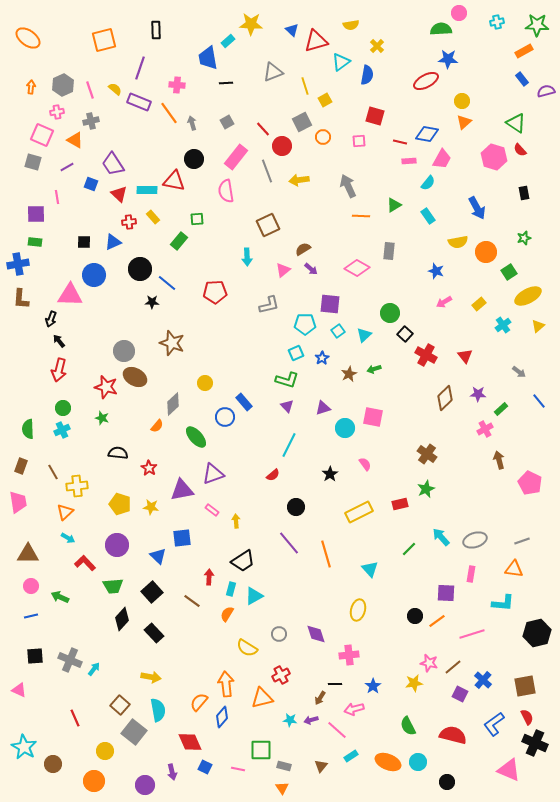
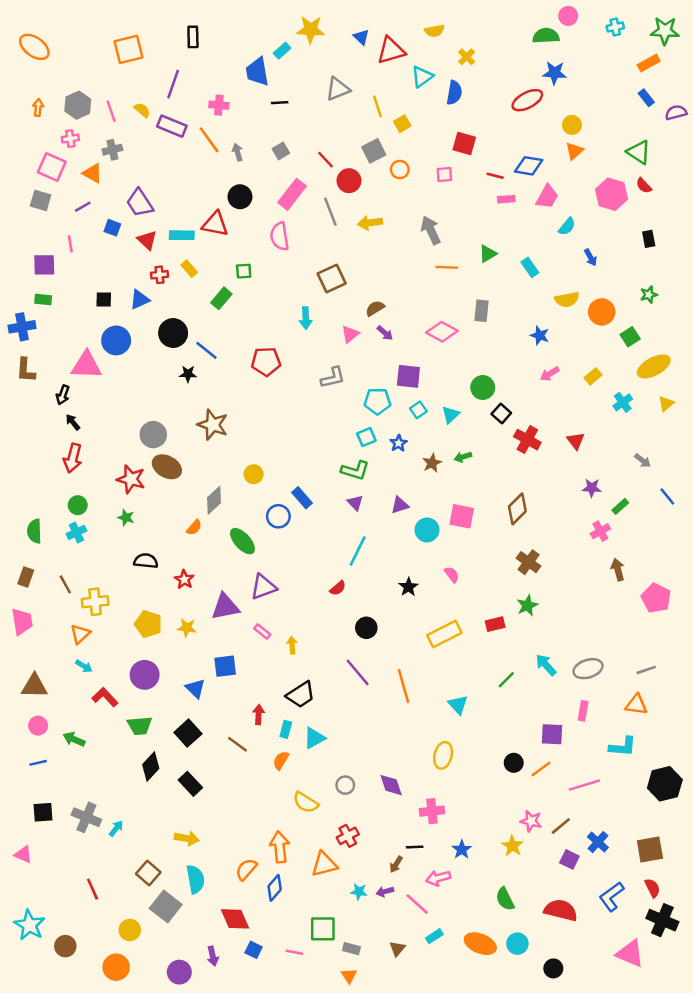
cyan semicircle: (428, 183) -> (567, 226), moved
blue arrow: (477, 208) -> (591, 257), size x0.6
brown diamond: (445, 398) -> (517, 509), moved
yellow star: (414, 683) -> (512, 846), turned -30

